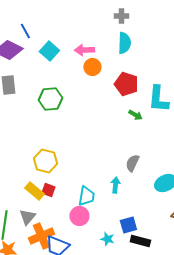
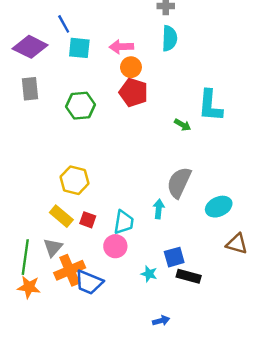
blue line: (25, 31) -> (64, 24), moved
cyan square: (49, 51) -> (79, 48), turned -36
red pentagon: (126, 84) -> (133, 92), moved
gray semicircle: (132, 163) -> (179, 183), size x1.5
red square: (48, 190) -> (88, 220), moved

